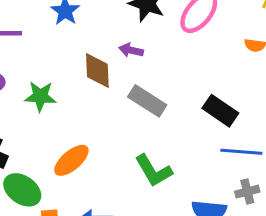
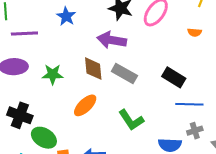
purple arrow: (131, 50) -> (112, 40), size x1.8
brown diamond: (97, 70) -> (93, 69), moved
orange ellipse: (71, 160) -> (85, 105), moved

